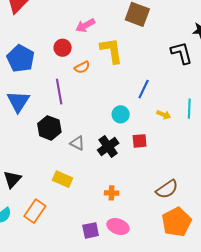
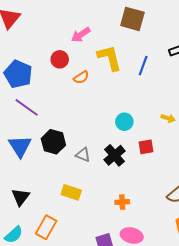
blue line: (144, 89) -> (143, 66), moved
purple line: (59, 92) -> (27, 107), moved, turned -40
blue triangle: (18, 101) -> (20, 146), moved

